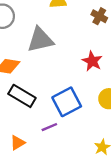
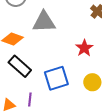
purple line: (49, 127) -> (30, 100), moved, turned -72

